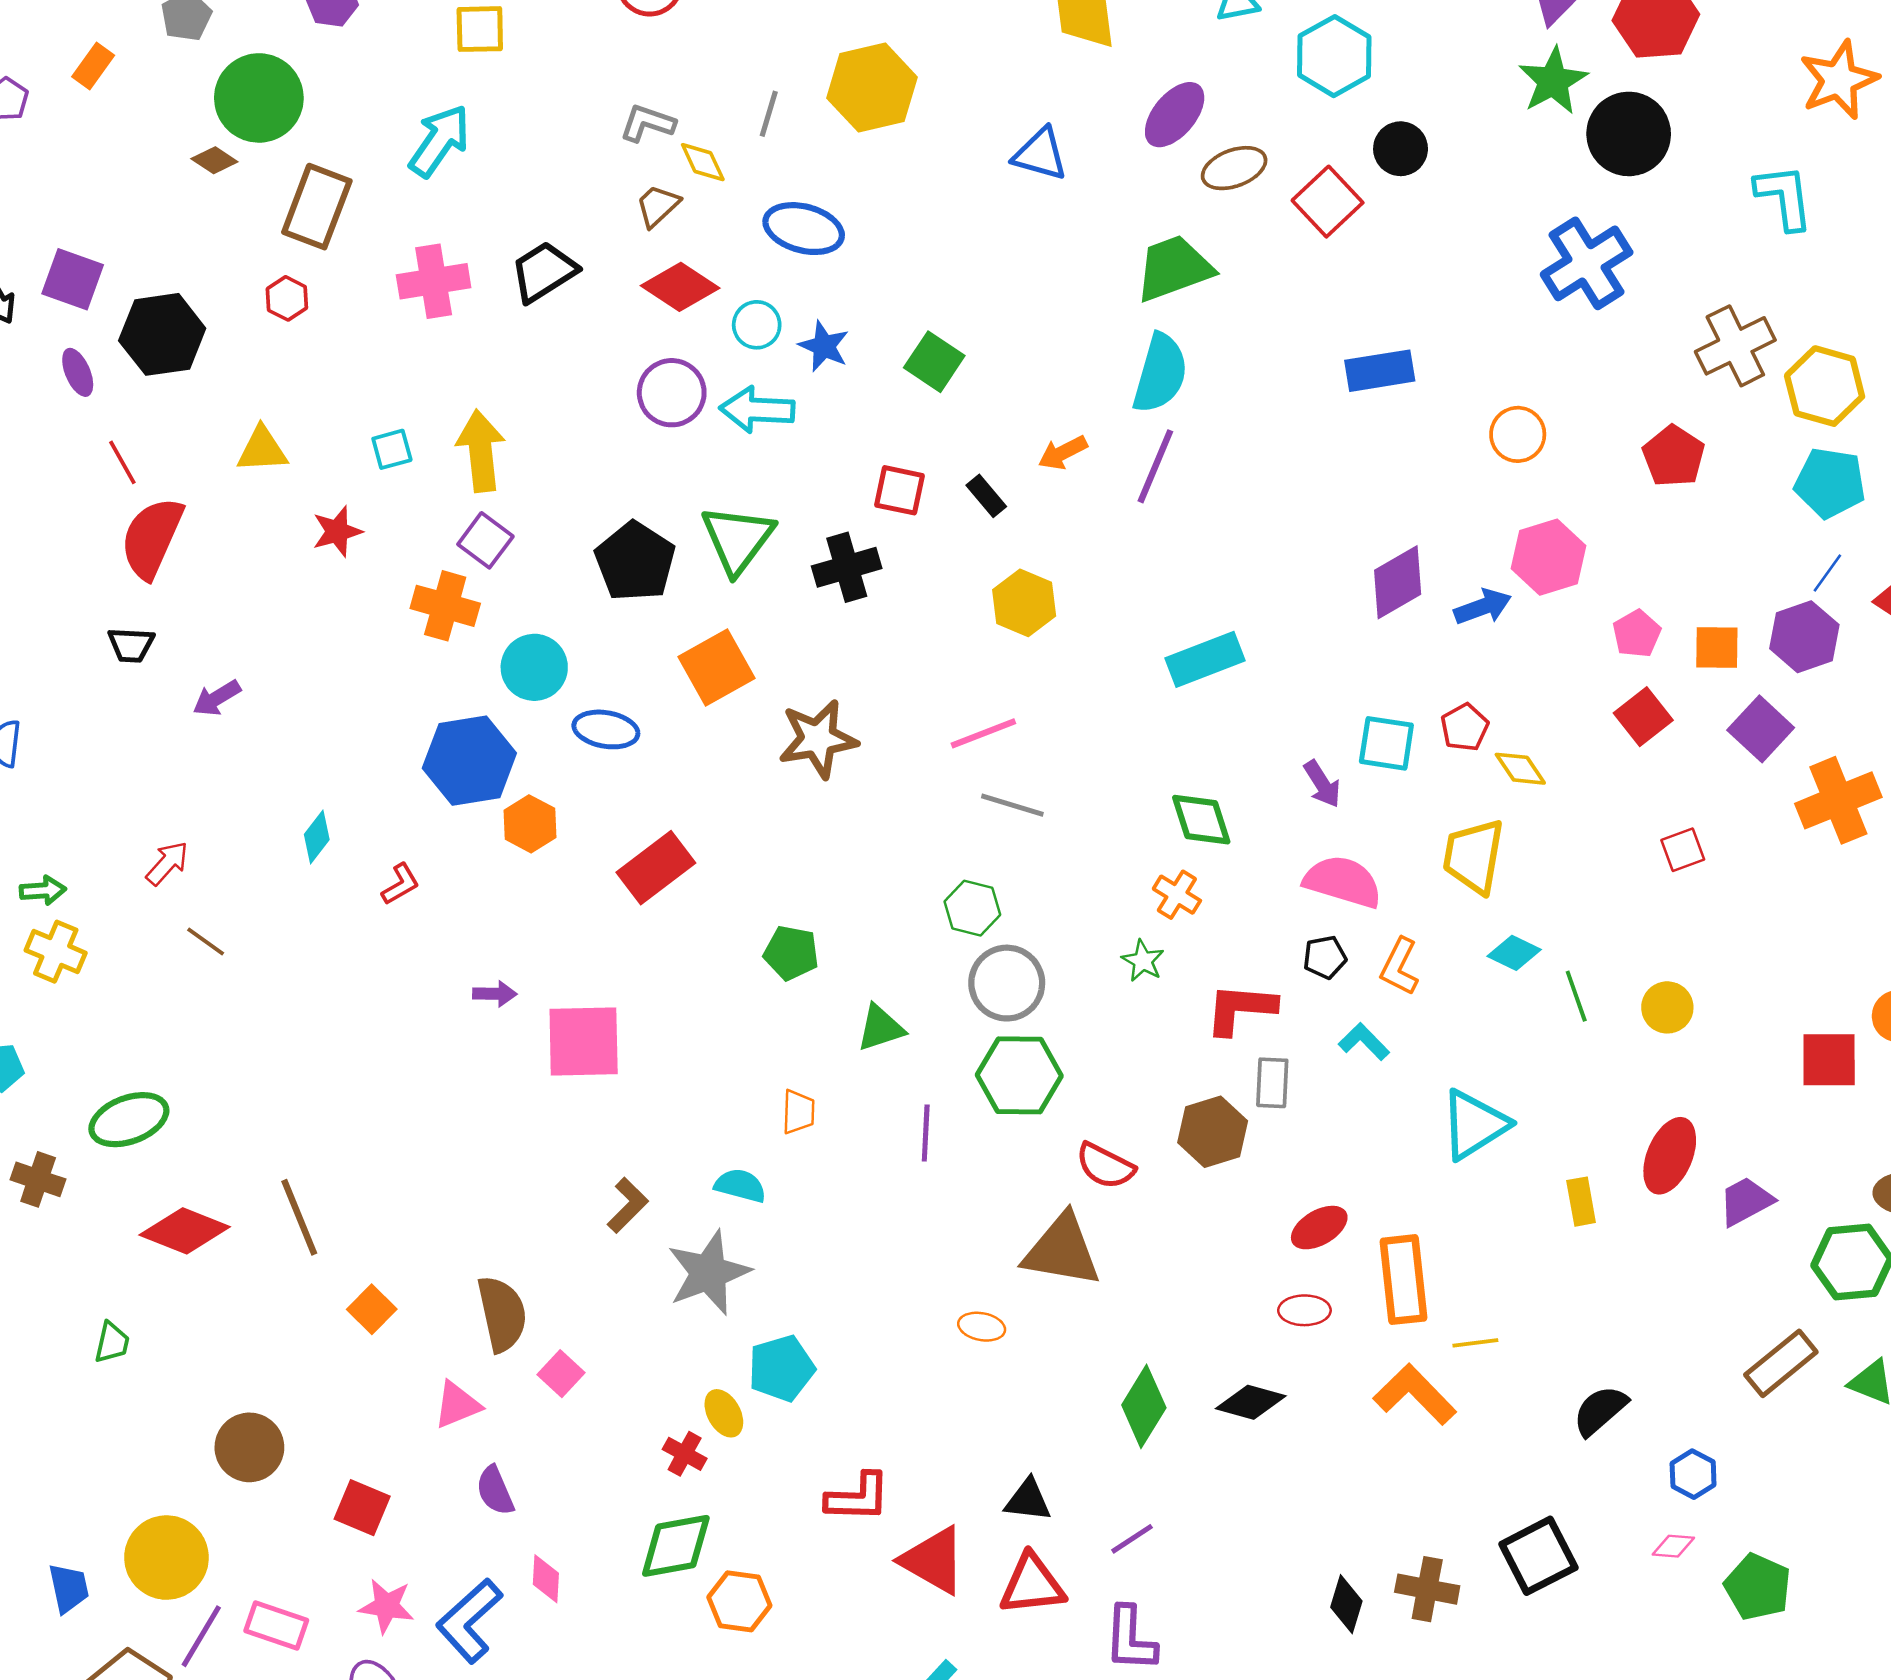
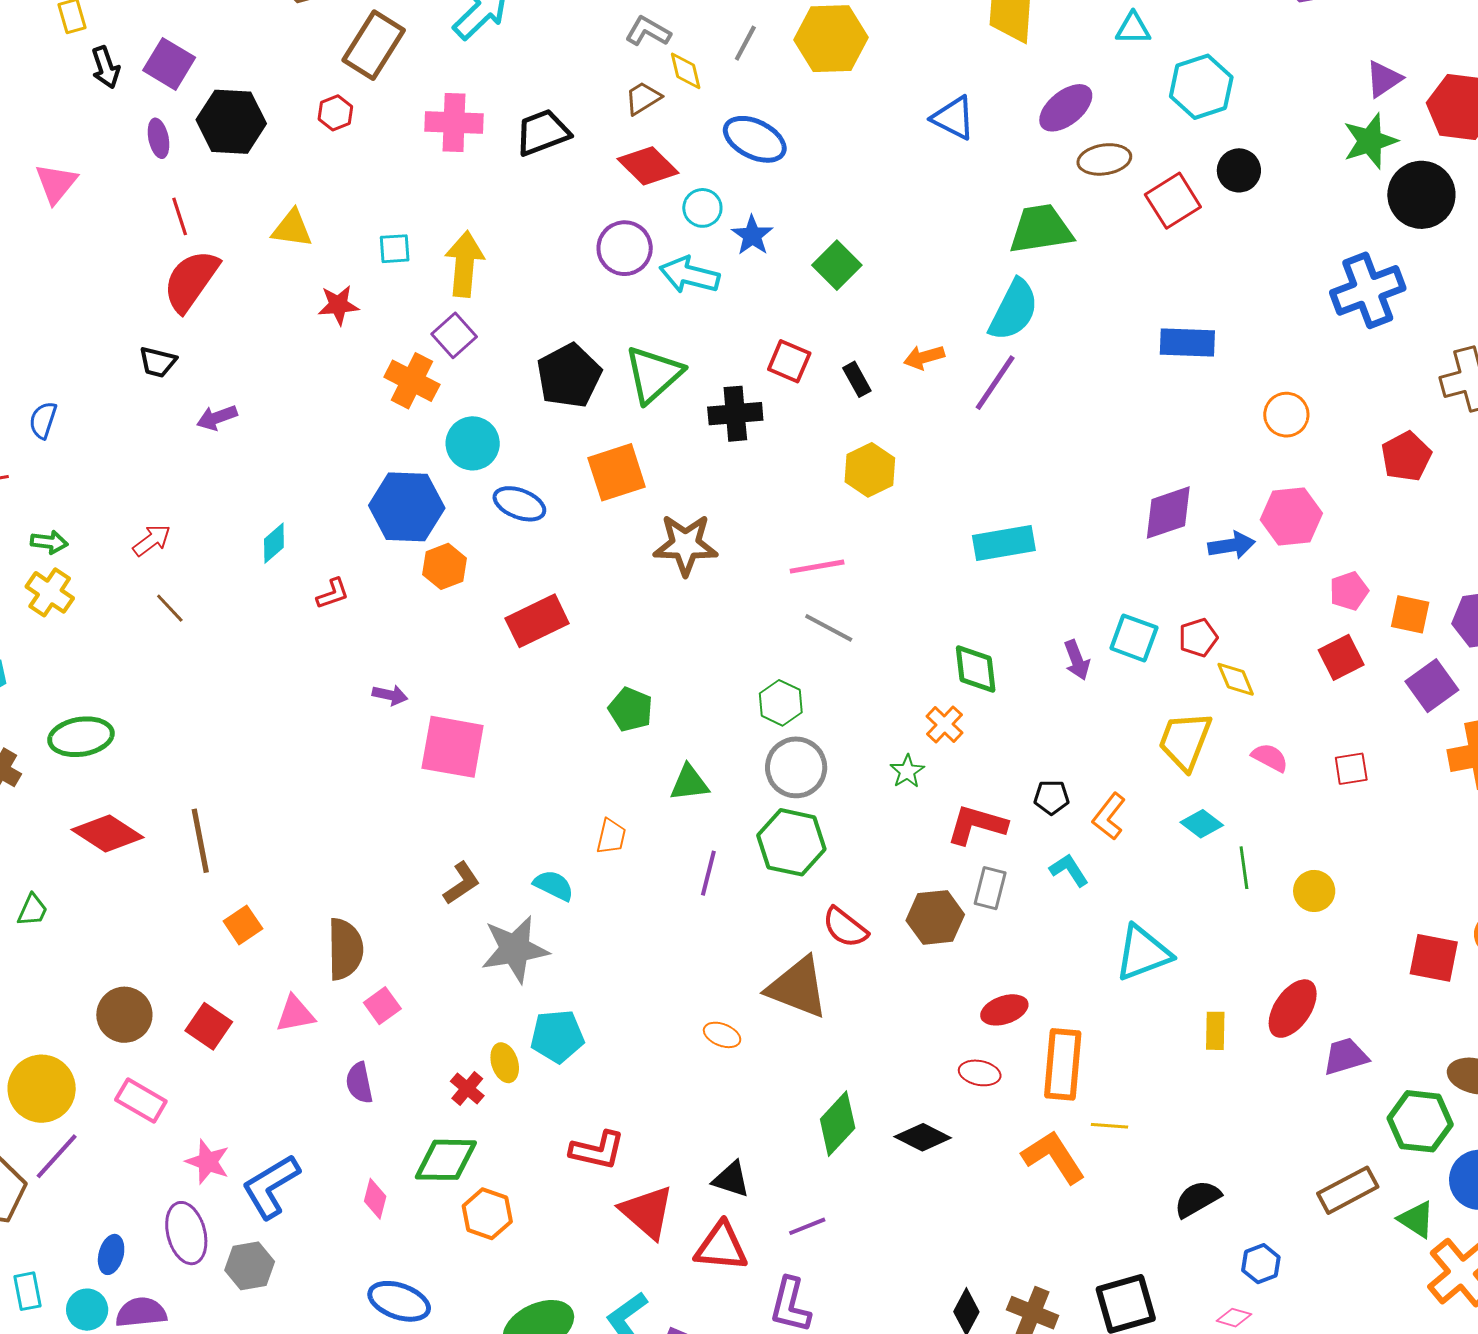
pink semicircle: (1343, 882) -> (1270, 758), moved, size x0.6
purple semicircle: (495, 1491) -> (359, 1083), moved
red square: (362, 1508) -> (209, 1026), moved
pink diamond: (546, 1579) -> (375, 1199), moved
pink rectangle: (276, 1626) -> (141, 1101), moved

